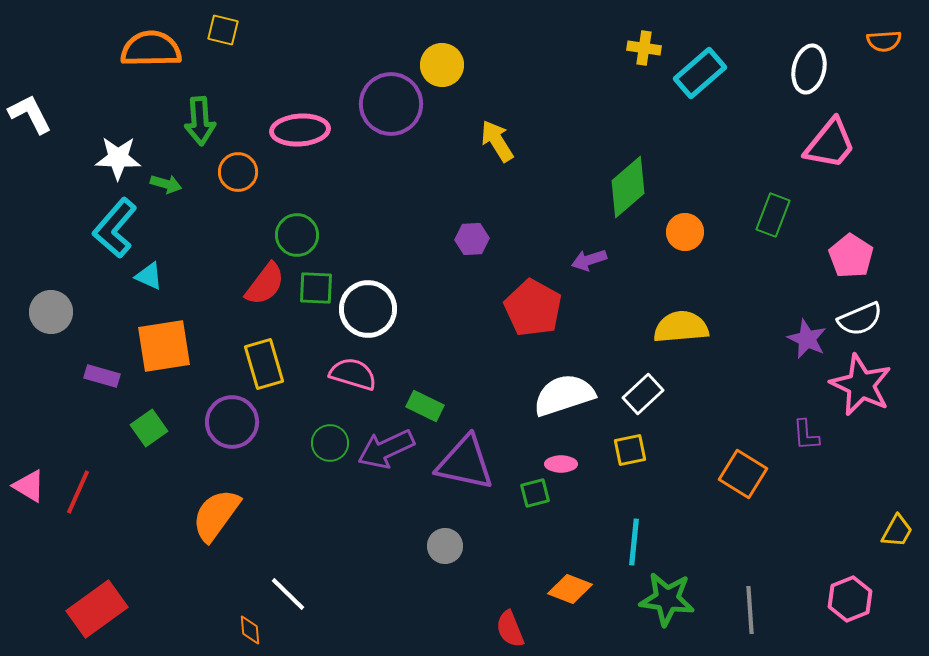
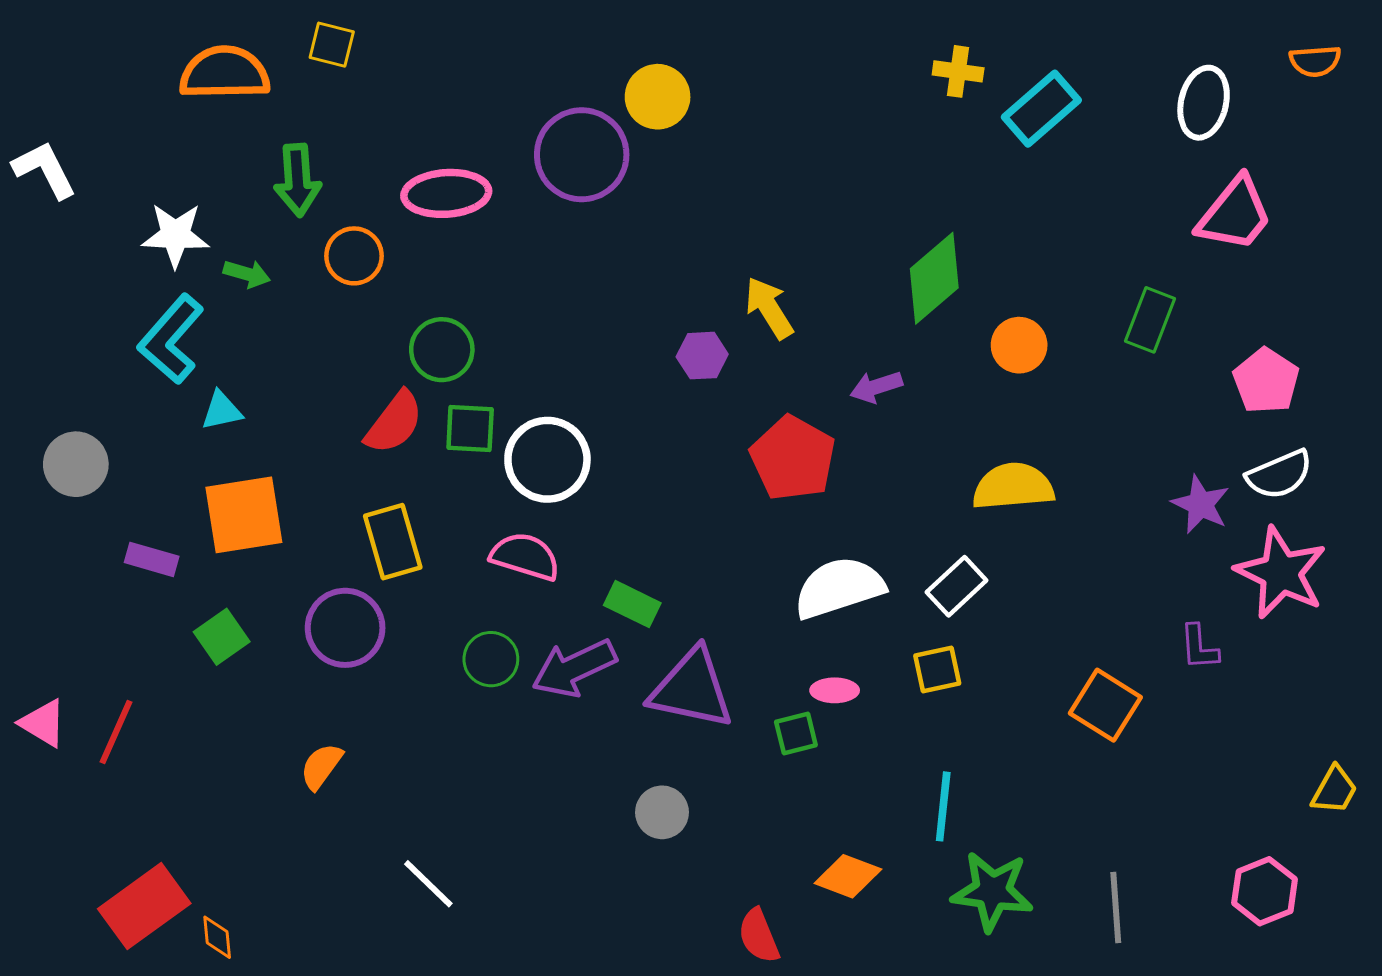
yellow arrow: (497, 141) -> (769, 308), moved
cyan triangle: (149, 276) -> (222, 411), turned -36
orange semicircle: (216, 515) -> (321, 766), size x0.6
orange diamond: (250, 630) -> (217, 937), moved

